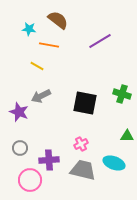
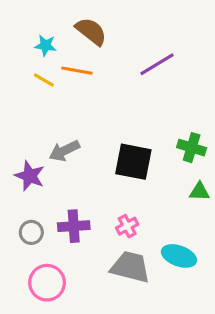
yellow line: (37, 66) -> (44, 80), moved
green triangle: (127, 136) -> (199, 192), moved
purple cross: (49, 160) -> (74, 226), moved

